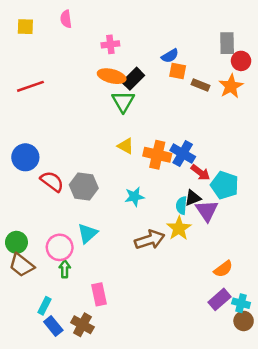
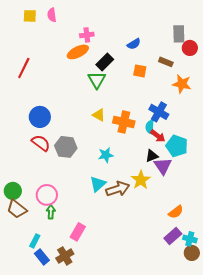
yellow square: (25, 27) -> (30, 16), moved
orange square: (178, 71) -> (140, 71), moved
orange ellipse: (112, 76) -> (78, 52), moved, turned -40
brown rectangle: (200, 85) -> (166, 62), moved
red line: (30, 86) -> (24, 68), turned -45
orange star: (231, 86) -> (182, 84), moved, turned -30
blue cross: (183, 154) -> (159, 112), moved
blue circle: (25, 157) -> (40, 117), moved
cyan semicircle: (181, 206) -> (150, 127), moved
cyan triangle: (88, 233) -> (98, 184), moved
pink rectangle: (99, 294) -> (78, 232), turned 42
brown cross: (82, 325) -> (65, 256), turned 30

